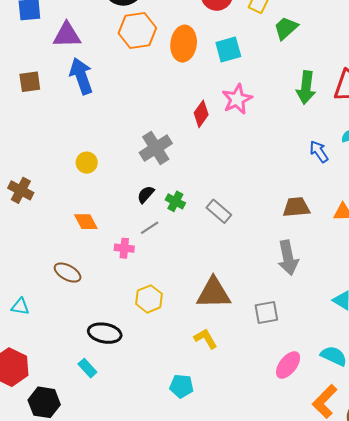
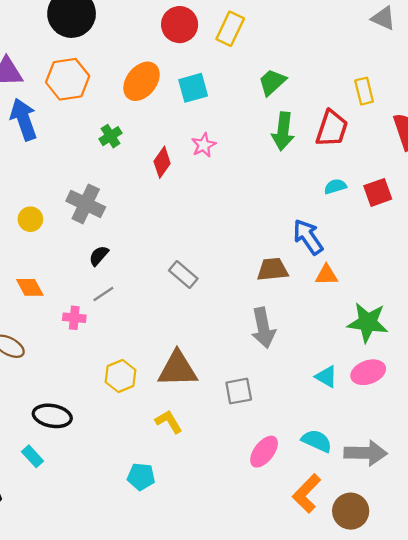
green trapezoid: (286, 28) -> (272, 82), moved
orange hexagon: (137, 31) -> (68, 79), moved
orange ellipse: (184, 44) -> (141, 81), turned 32
pink star: (237, 99) -> (204, 145), size x0.7
gray cross: (156, 148) -> (86, 204), moved, turned -32
blue arrow: (319, 152) -> (308, 237), moved, size x1.4
green cross: (175, 201) -> (110, 136), moved, turned 30
yellow hexagon: (149, 299) -> (121, 376), moved

